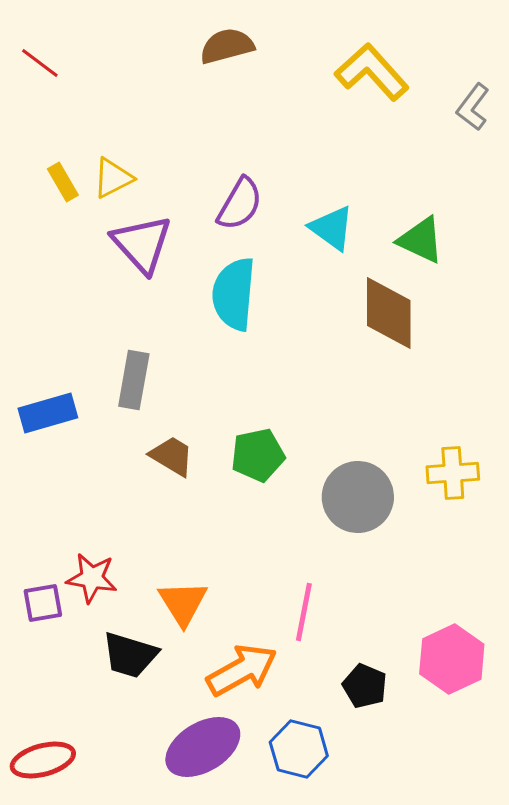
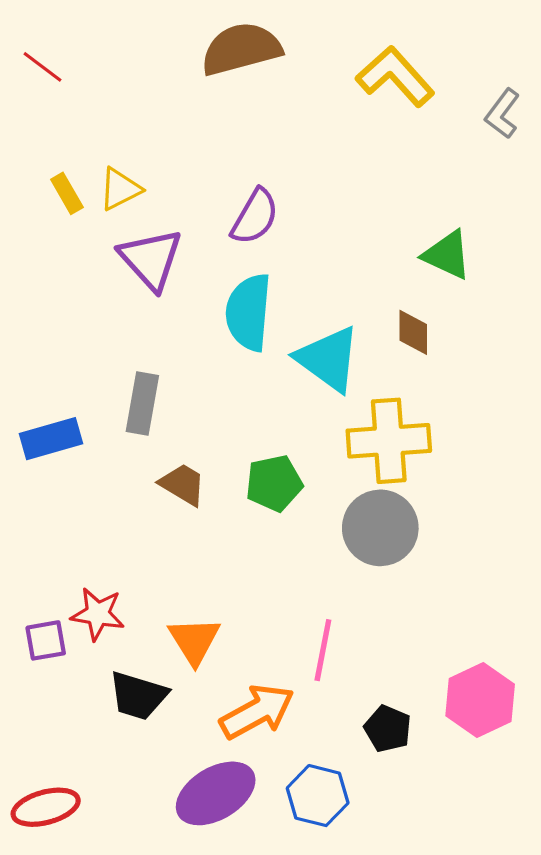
brown semicircle: (227, 46) -> (241, 49), size x1.4
cyan triangle: (332, 228) -> (328, 359), moved, size x1.4
brown diamond: (389, 313) -> (413, 332), size x0.6
yellow cross: (453, 473) -> (389, 441), moved, size x1.5

